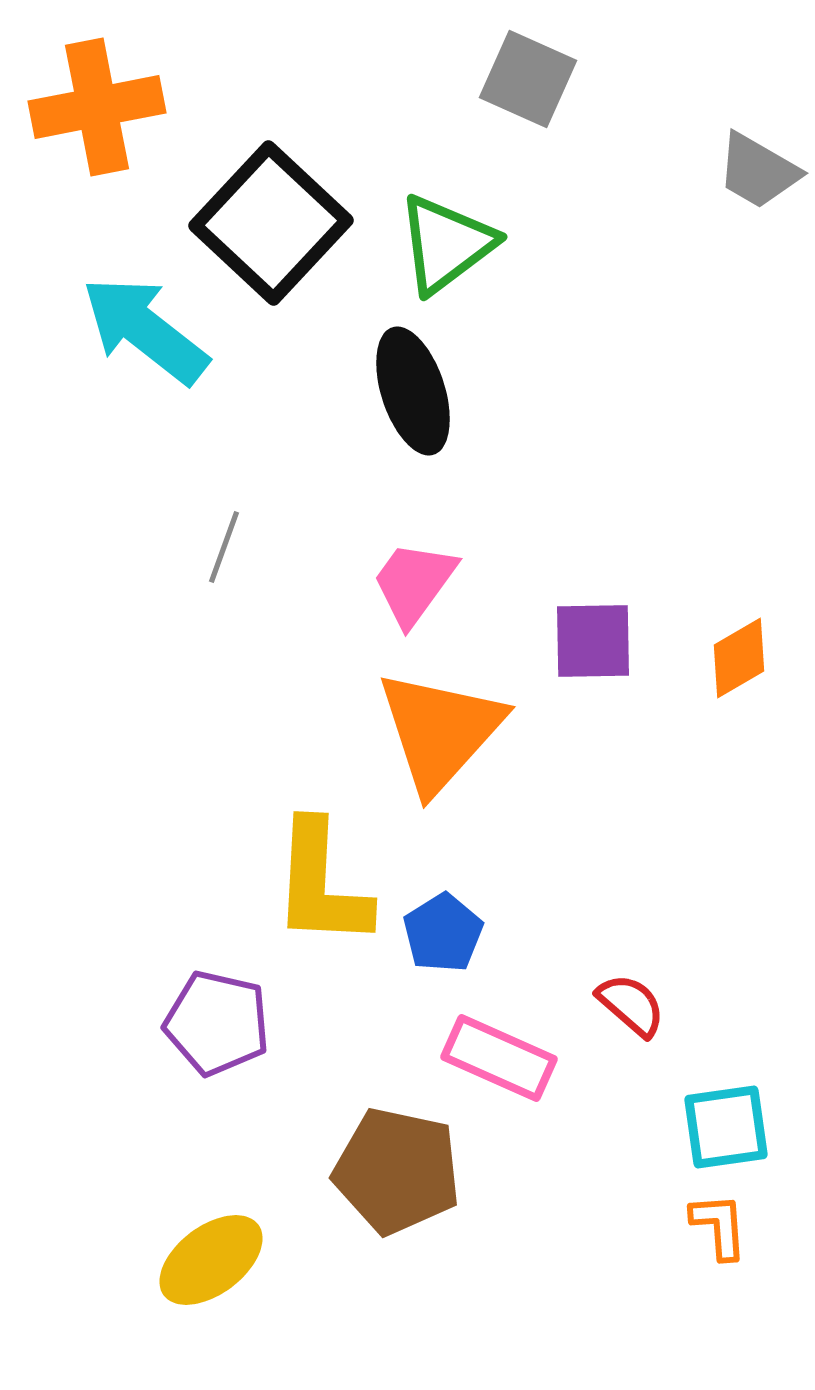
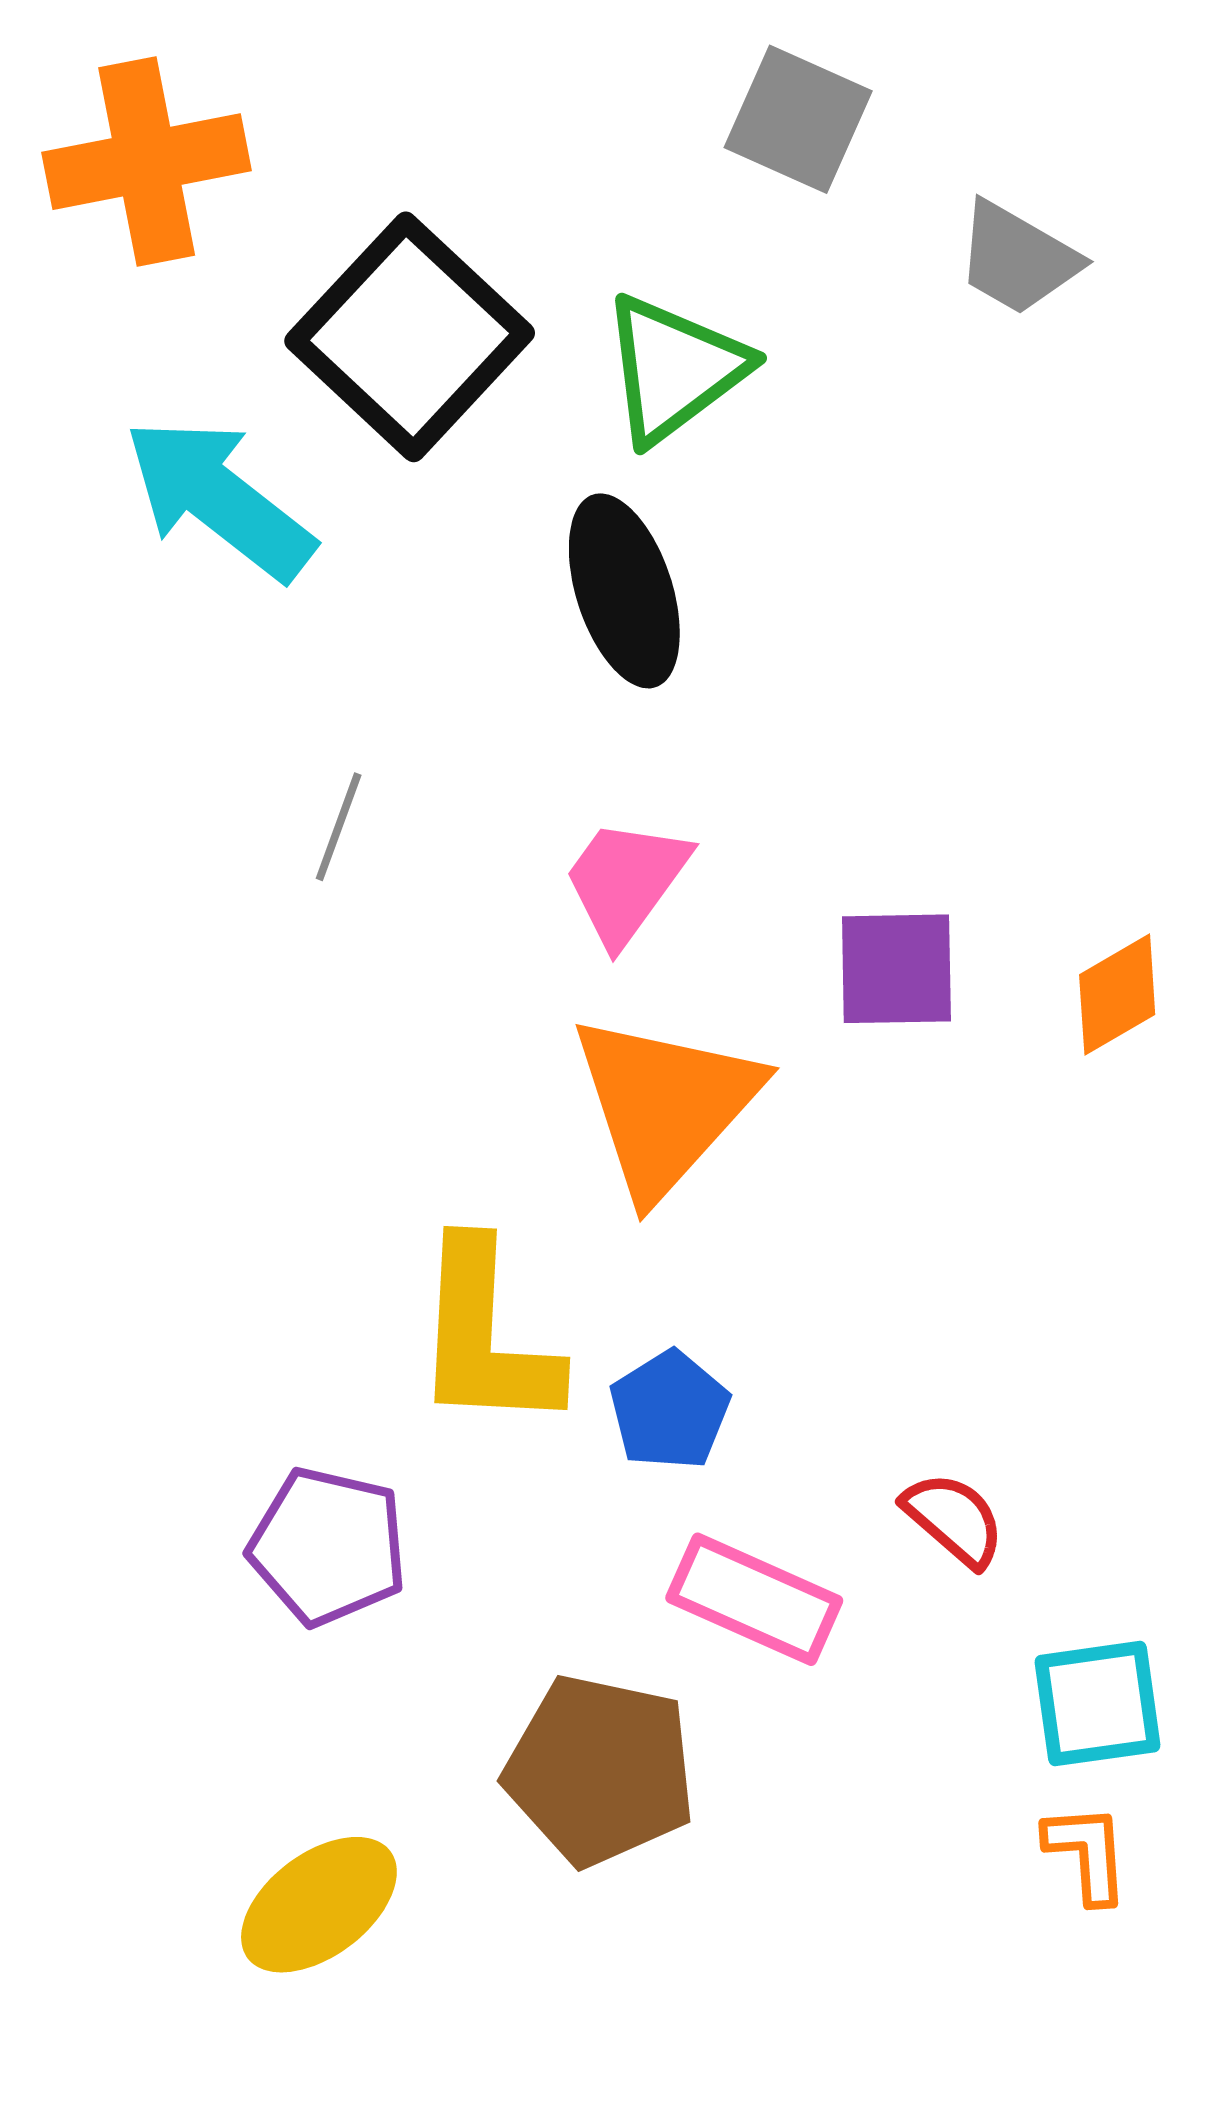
gray trapezoid: (758, 171) -> (1017, 258), moved

